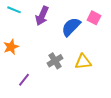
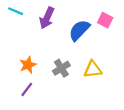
orange star: (11, 47) -> (28, 65), moved

